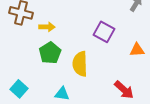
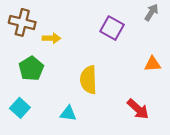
purple square: (104, 32) -> (112, 28), moved
green pentagon: (50, 53) -> (31, 69), moved

